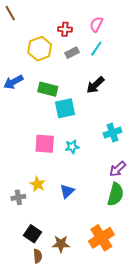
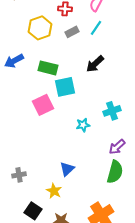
pink square: (45, 144) -> (43, 105), moved, turned -30
cyan star: (72, 147) -> (83, 125), moved
yellow star: (38, 184) -> (54, 191), moved

